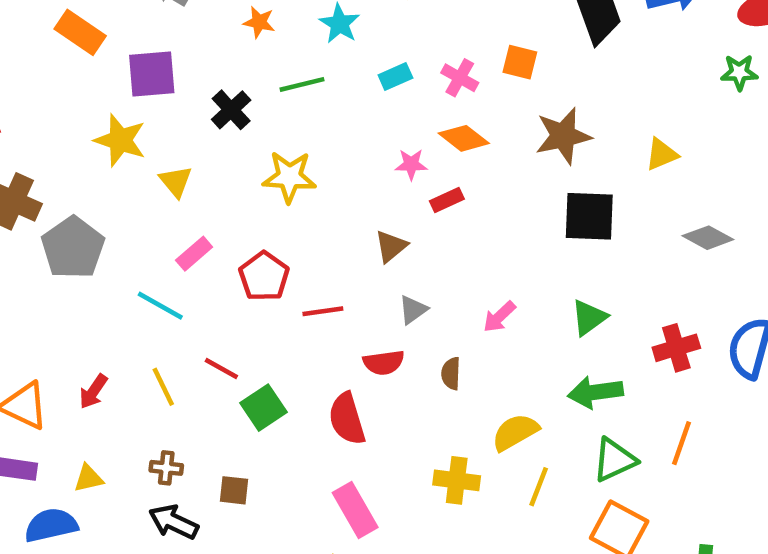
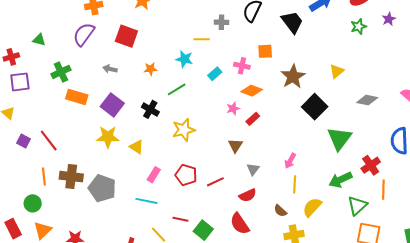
purple square: (152, 74) -> (112, 105), turned -30
black square: (589, 216) -> (315, 107), turned -30
green triangle: (589, 318) -> (339, 138), moved, size x1.5
red cross: (676, 348) -> (371, 165), moved
brown semicircle: (451, 373) -> (280, 211), moved, turned -32
yellow line: (539, 487) -> (295, 184), moved

